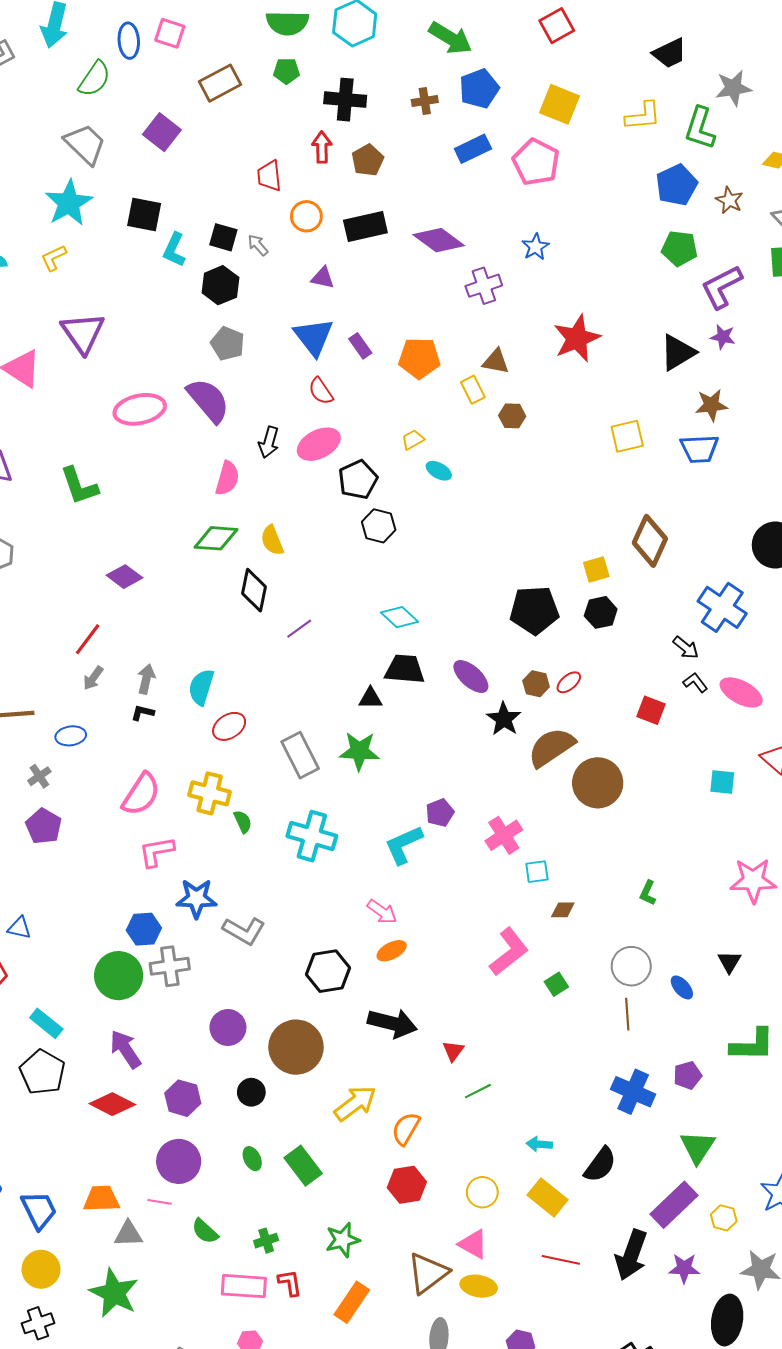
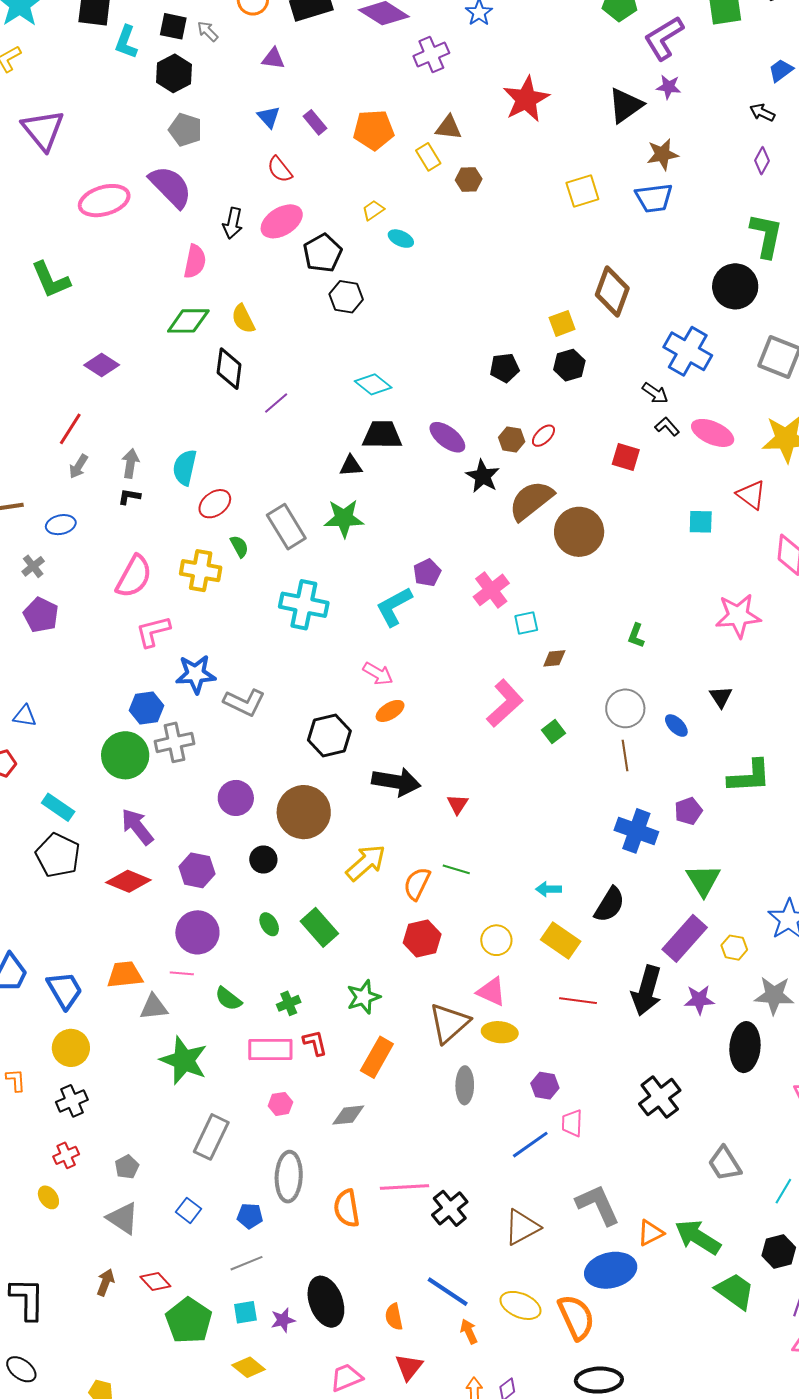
blue triangle: (313, 337) -> (269, 117), size x0.6
black pentagon: (534, 610) -> (504, 368), size x0.6
green semicircle: (243, 822) -> (239, 546), moved
green line: (478, 1091) -> (456, 869), moved, turned 48
green star: (114, 1293) -> (184, 1060), moved

